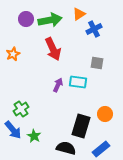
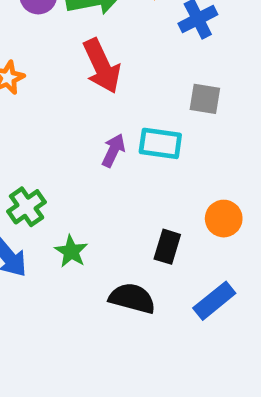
black rectangle: (81, 126) -> (167, 247), size x0.6
green star: (34, 136) -> (71, 251), moved

